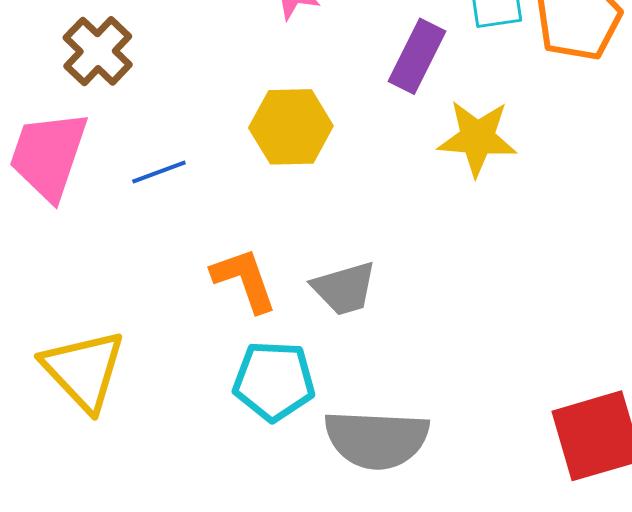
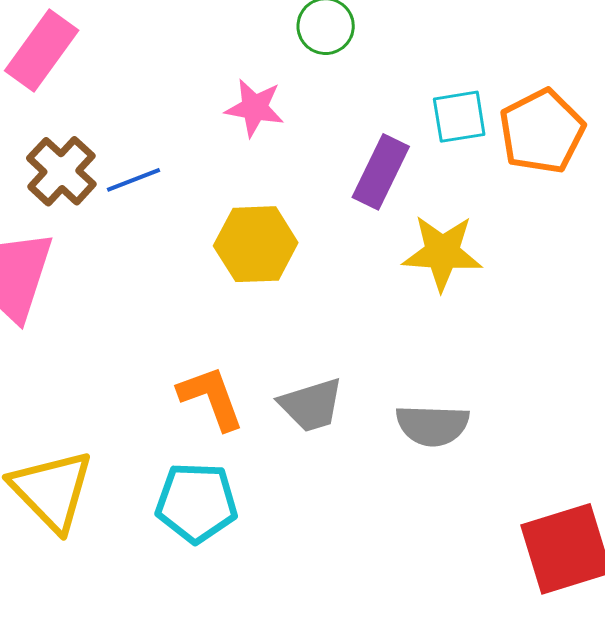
blue line: (159, 172) -> (134, 180), moved
cyan pentagon: (274, 381) -> (196, 503), moved
gray semicircle: (377, 439) -> (432, 425), moved, size x0.7

